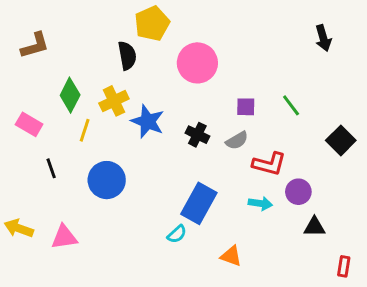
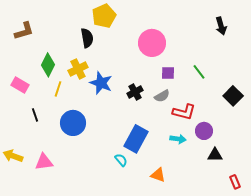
pink circle: (197, 63) -> (152, 43), moved
black cross: (197, 135) -> (135, 92), turned 35
cyan semicircle: (177, 234) -> (121, 160), turned -88
red rectangle: (344, 266) -> (235, 182), turned -32

